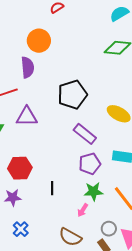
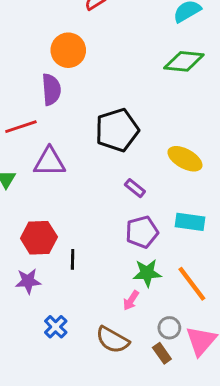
purple rectangle: (85, 134) -> (135, 188), size x0.6
black line: (52, 188) -> (73, 259), moved
blue cross: (21, 229) -> (56, 327), moved

